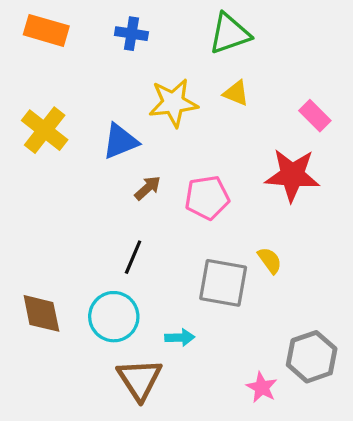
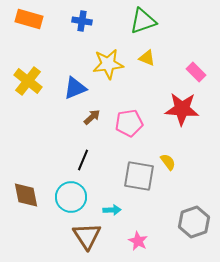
pink star: (262, 387) -> (138, 241), moved

